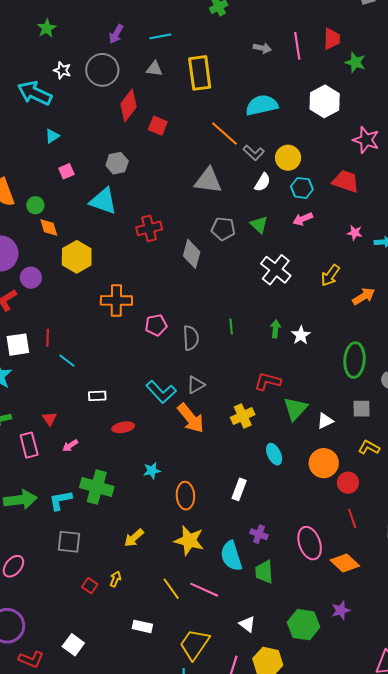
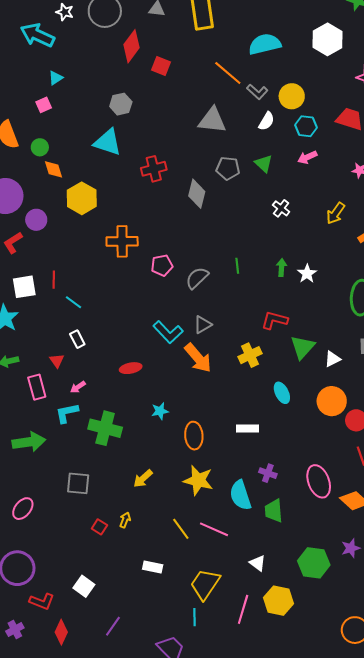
pink square: (66, 171) -> (44, 105), moved
white cross: (276, 270) -> (281, 208), size x0.6
gray semicircle: (191, 338) -> (197, 278), turned -130
white rectangle: (97, 396) -> (77, 339), moved, turned 66
white rectangle: (239, 489) -> (247, 429), turned 70
cyan L-shape: (60, 500) -> (67, 413), moved

